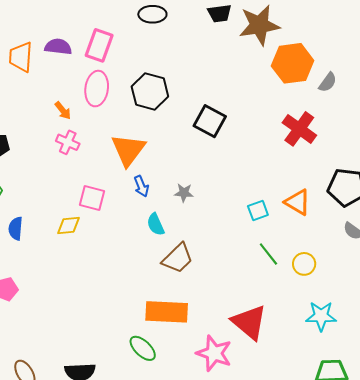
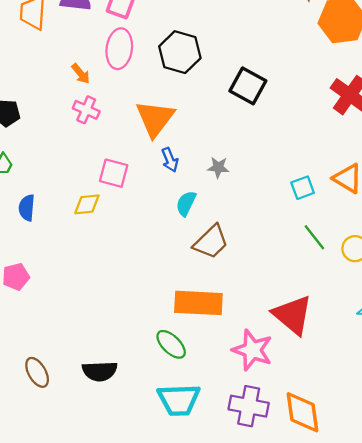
cyan semicircle: (156, 224) -> (186, 203), turned 50

